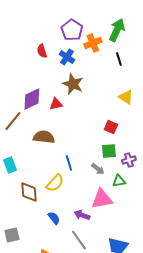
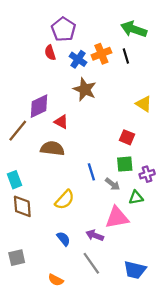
purple pentagon: (72, 30) -> (64, 29), moved
green arrow: (117, 30) -> (134, 29), turned -95
orange cross: (93, 43) -> (101, 54), moved
black line: (119, 59) -> (126, 56), moved
red triangle: (56, 104) -> (61, 122), moved, turned 40
blue line: (69, 163) -> (91, 172), moved
brown diamond: (29, 192) -> (22, 206), moved

